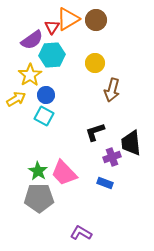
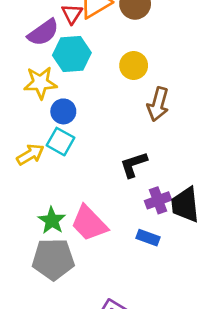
yellow star: (30, 75) -> (40, 83), turned 30
yellow arrow: (16, 99) -> (30, 154), moved
black trapezoid: (131, 143) -> (185, 205), moved

